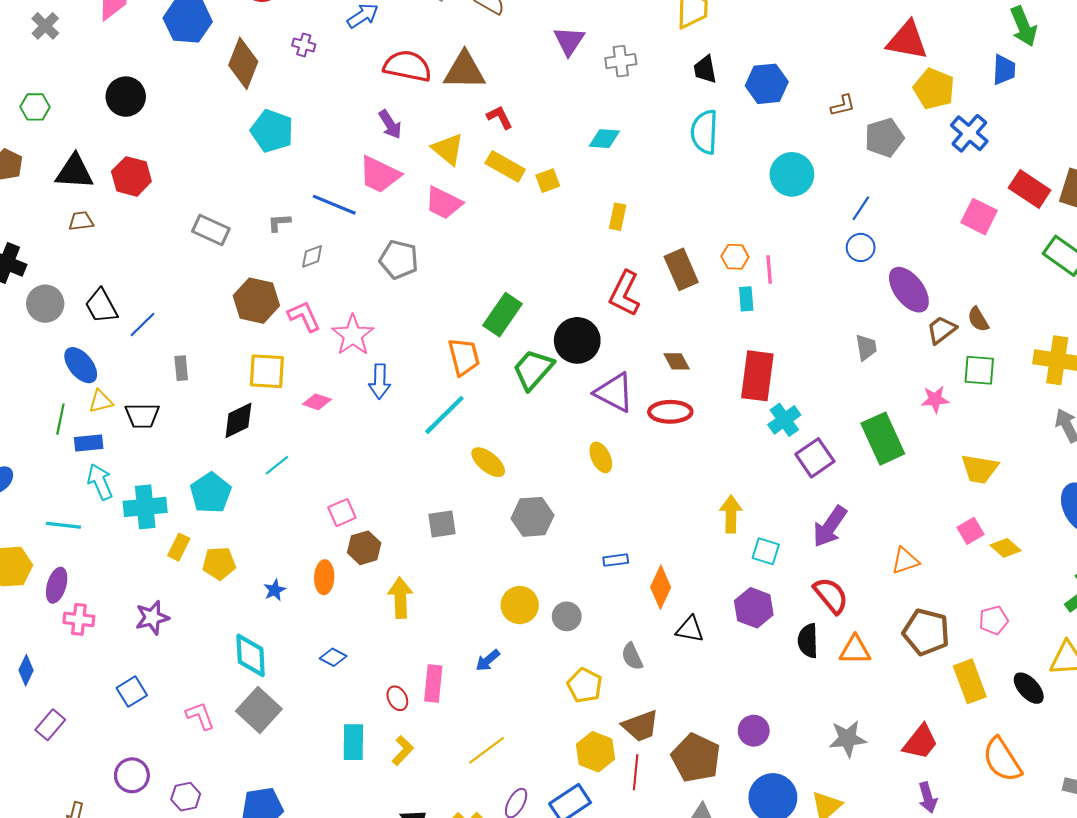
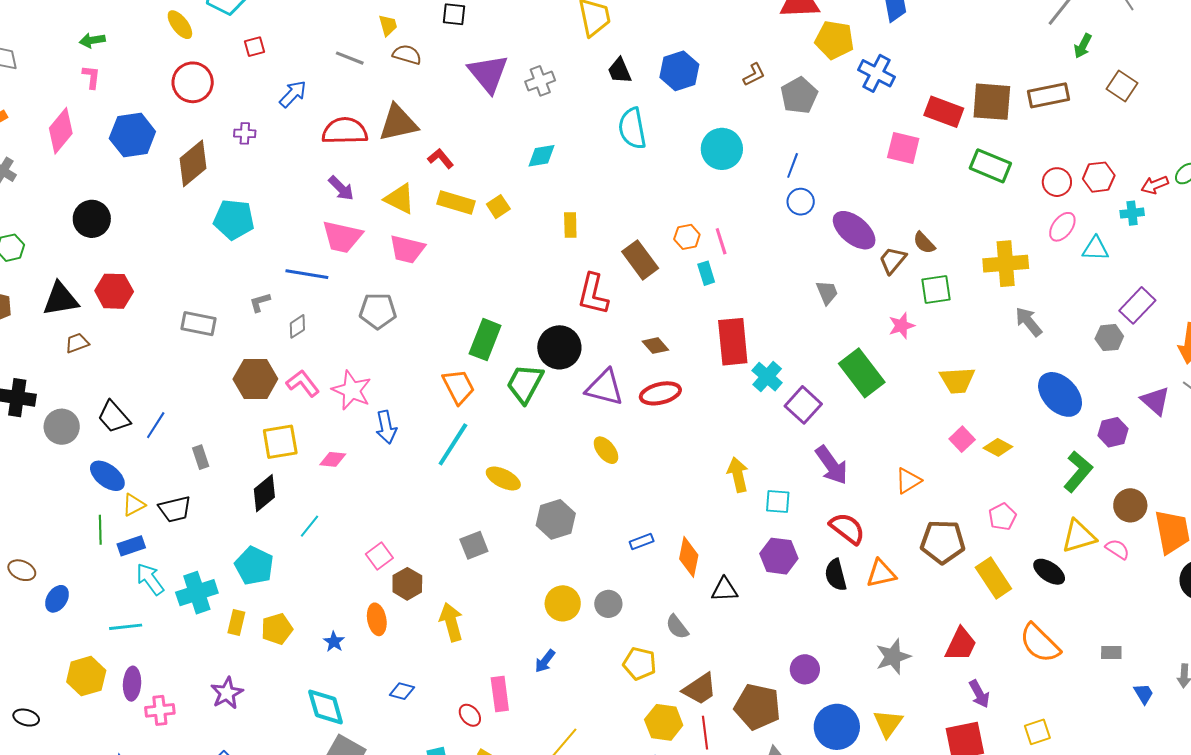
purple triangle: (569, 41) -> (488, 73), size x1.4
brown diamond: (243, 63) -> (193, 163), turned 42
purple arrow: (830, 527) -> (832, 465), turned -57

